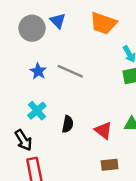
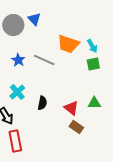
orange trapezoid: (103, 23) -> (68, 44), moved
brown rectangle: (110, 165) -> (76, 127), moved, turned 40

